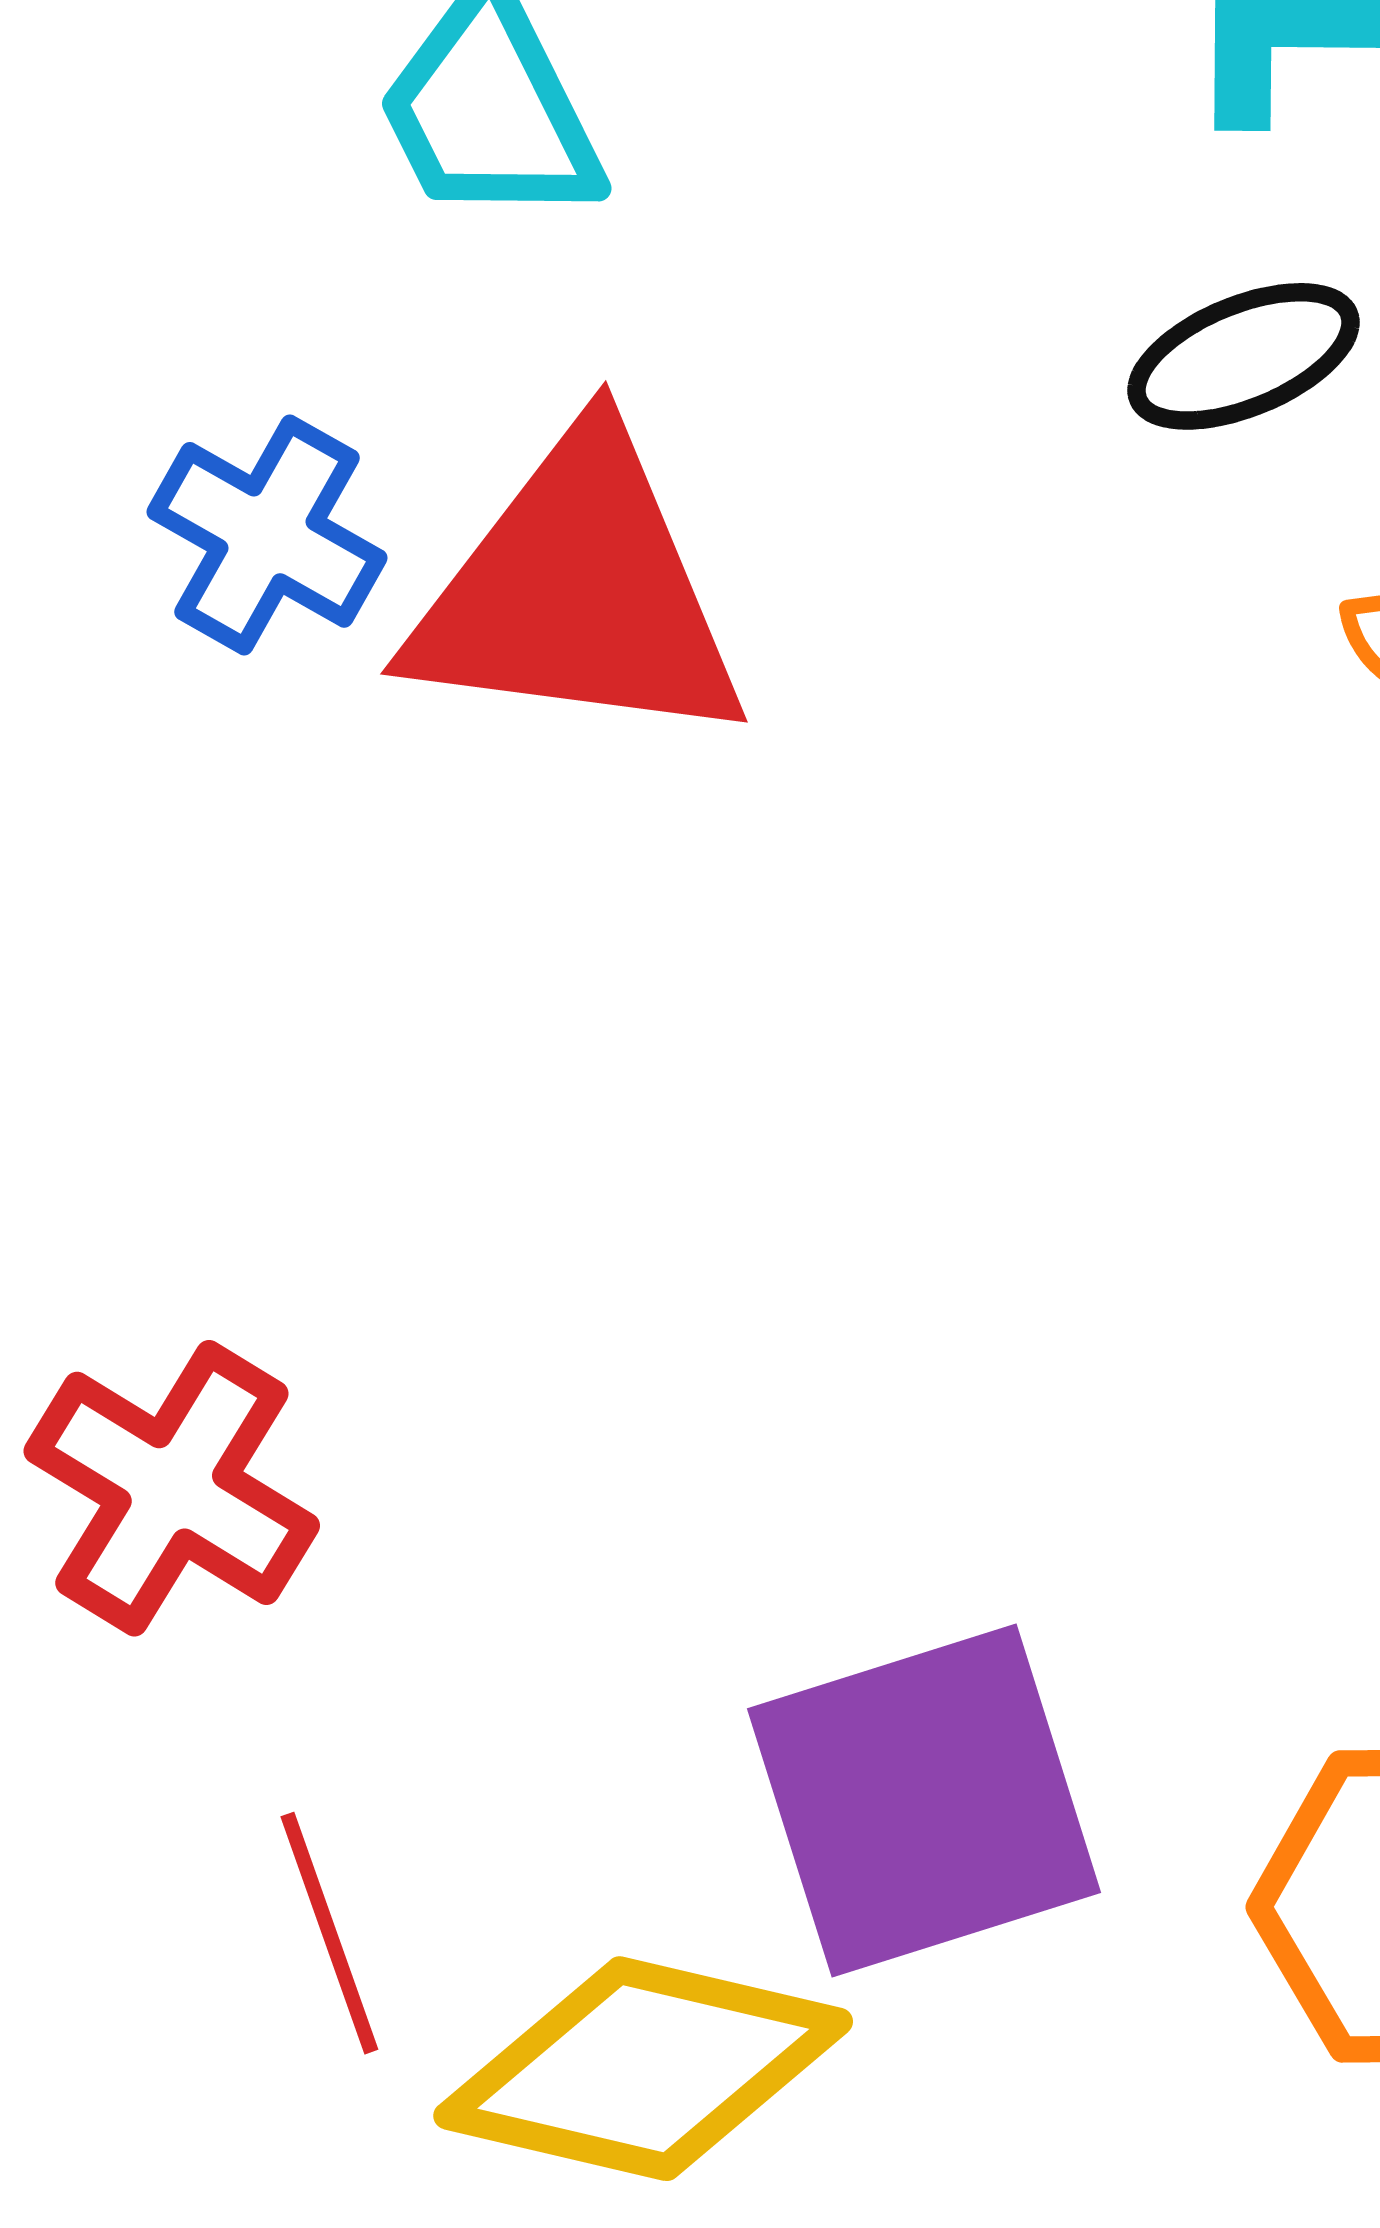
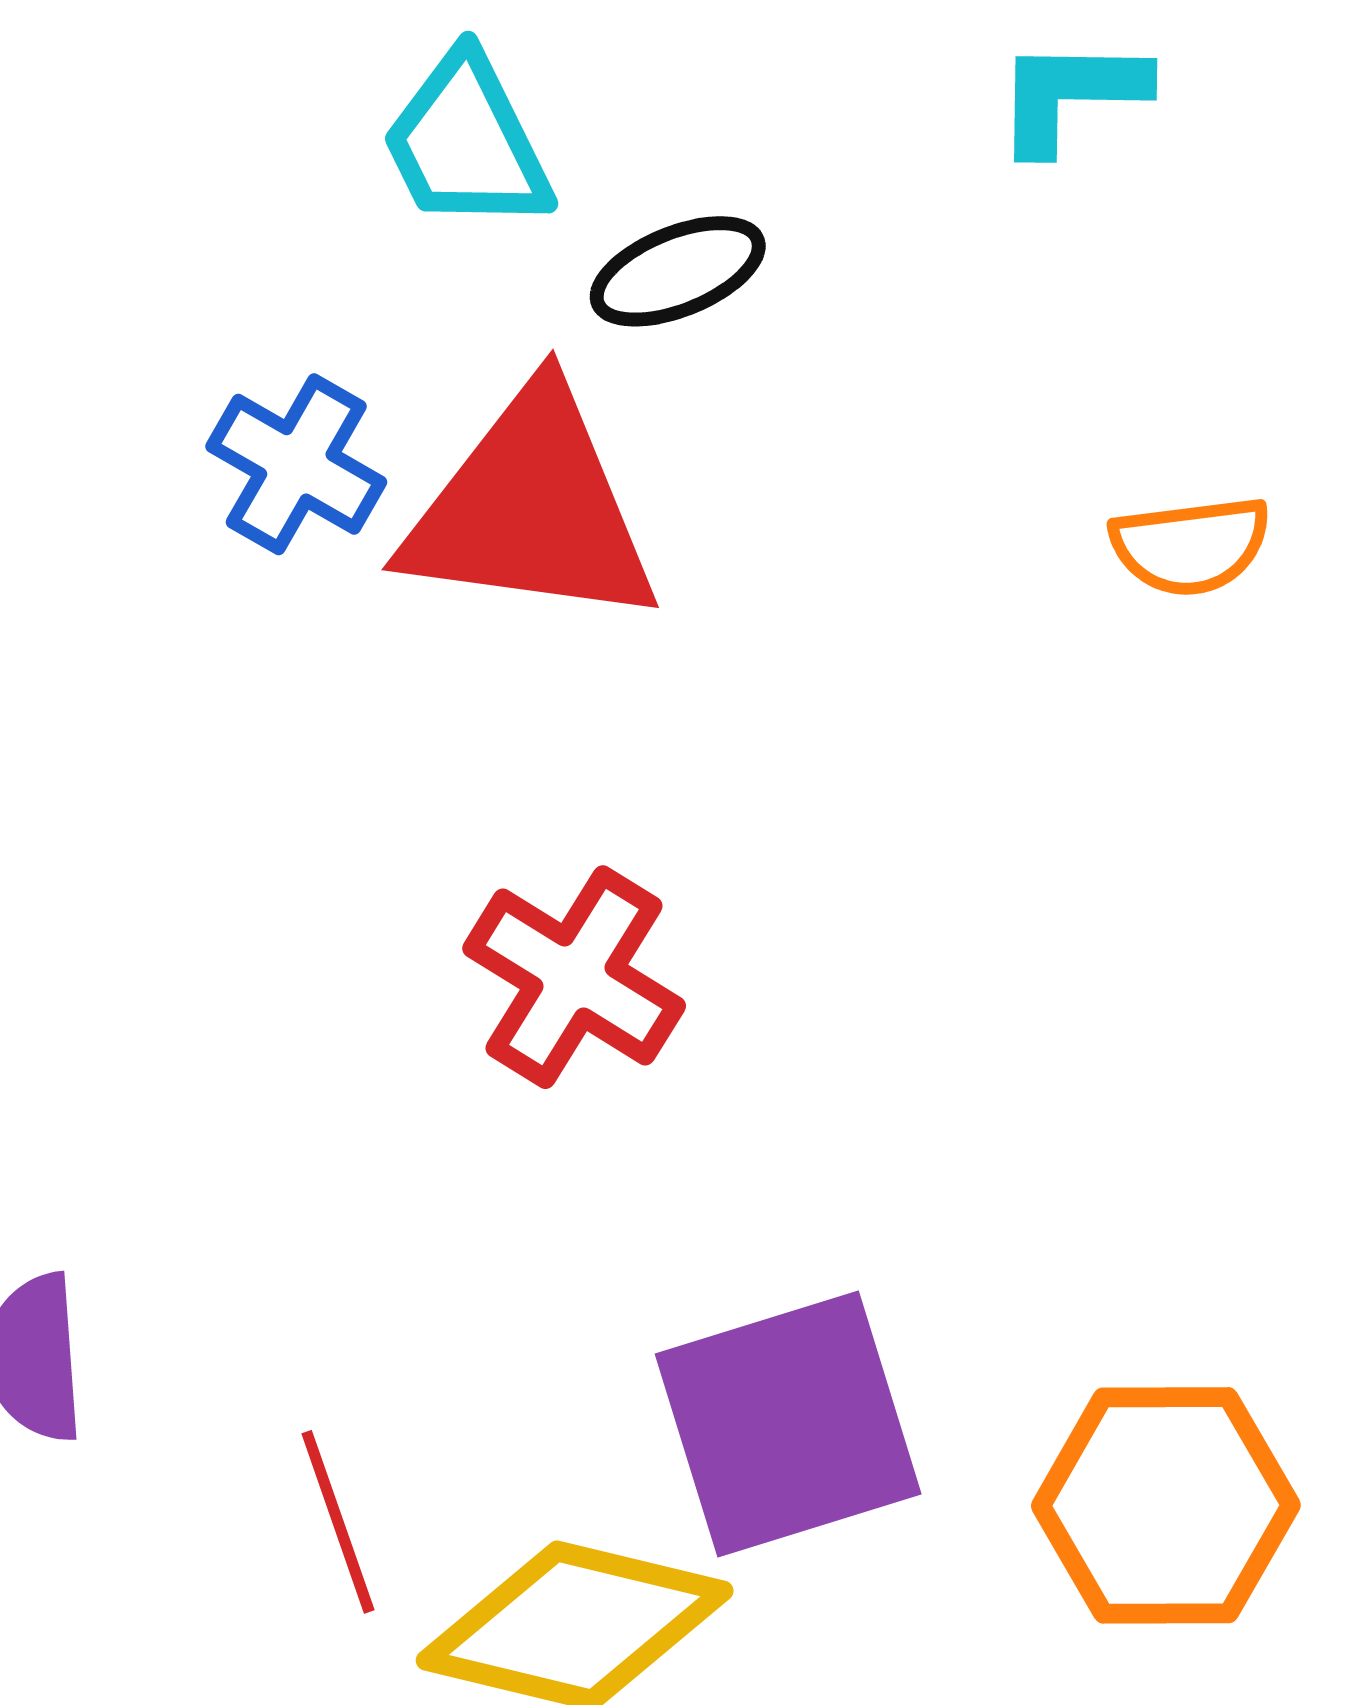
black ellipse: (1243, 356) -> (678, 271), moved
red cross: (172, 1488) -> (574, 977), moved

